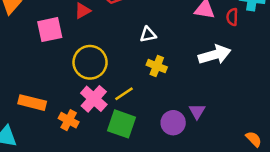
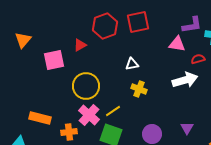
red semicircle: (232, 17) -> (198, 59), moved, turned 72
purple triangle: (197, 111) -> (187, 128), moved
orange cross: (69, 120) -> (69, 132), turned -35

